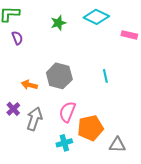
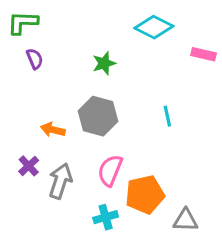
green star: (58, 23) -> (104, 63), moved

